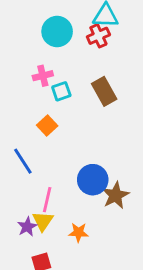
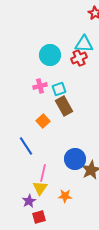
cyan square: (61, 91) -> (59, 89), moved
brown rectangle: (104, 91) -> (64, 106), moved
purple star: (27, 227) -> (29, 201), moved

